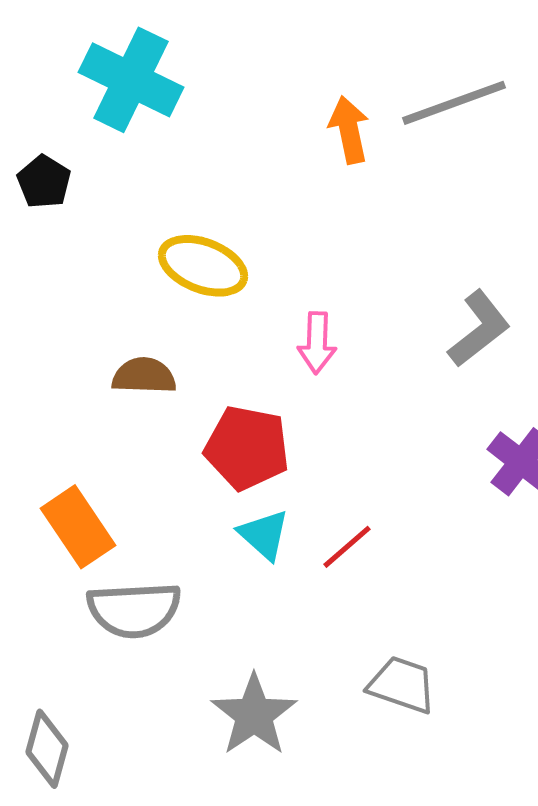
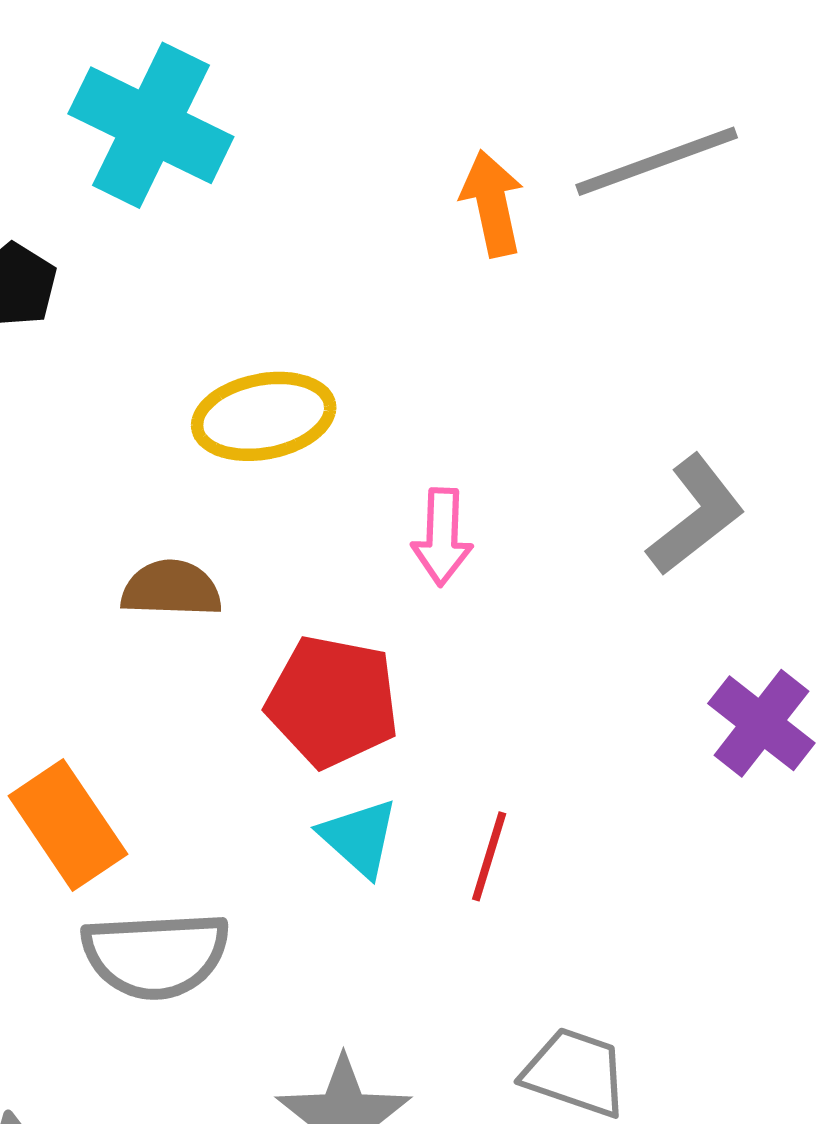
yellow ellipse: (203, 266) -> (264, 416), turned -32
red line: (347, 547) -> (489, 856), turned -32

